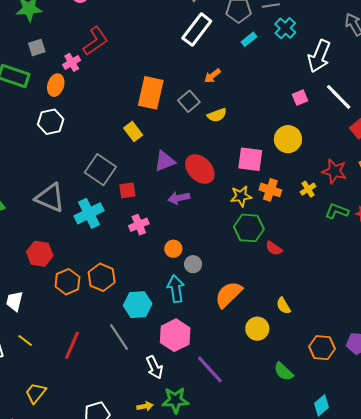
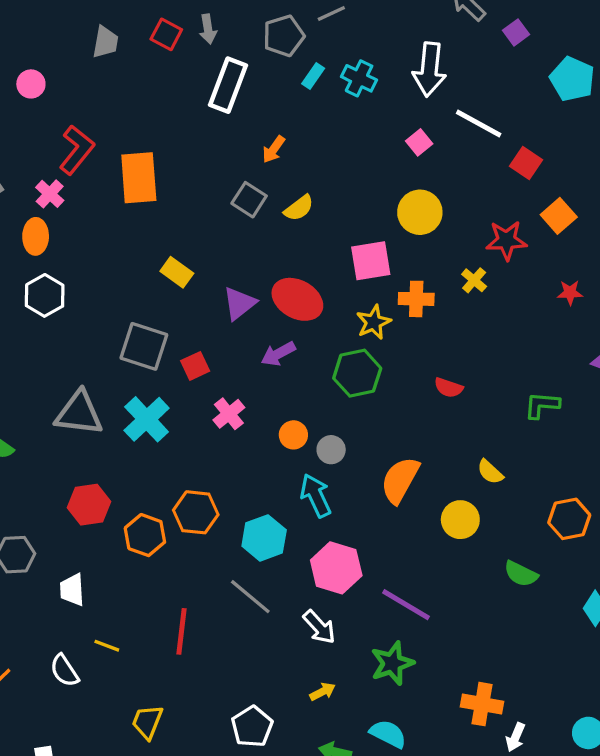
cyan cross: (285, 28) -> (359, 78), moved
orange rectangle: (151, 93) -> (139, 178), moved
green L-shape: (337, 211) -> (542, 405), moved
green hexagon: (249, 228) -> (357, 373), moved
green star: (175, 400) -> (392, 663), moved

